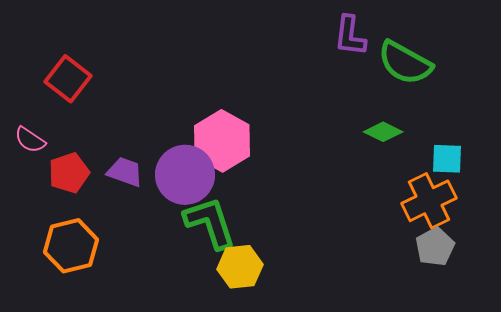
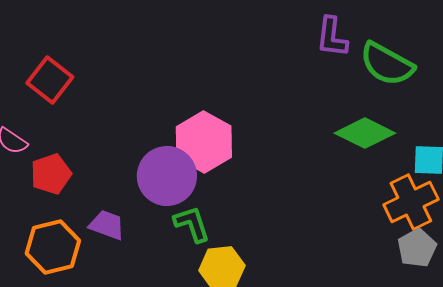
green diamond: (383, 132) -> (365, 133), size x1.5
purple trapezoid: (125, 172) -> (107, 225), moved
green L-shape: (210, 223) -> (192, 224), size x0.7

